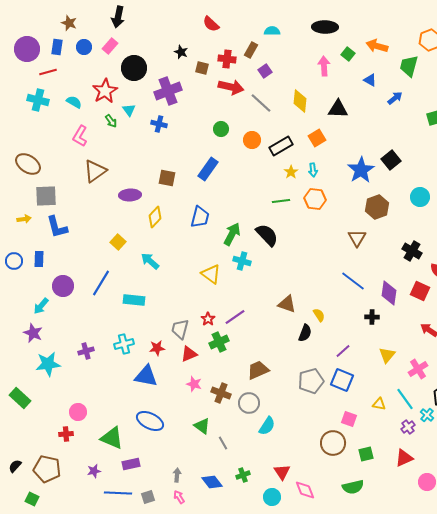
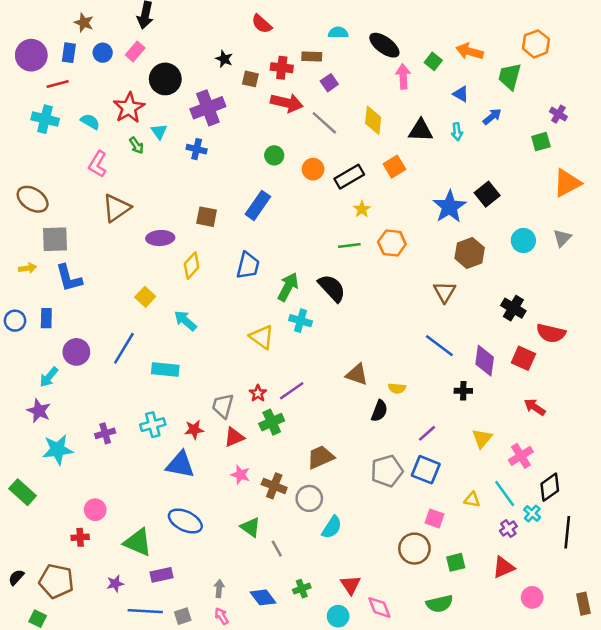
black ellipse: (325, 27) -> (384, 45), moved, turned 35
brown rectangle: (251, 50) -> (312, 56), turned 63
cyan arrow: (313, 170) -> (457, 132), moved
yellow semicircle: (319, 315) -> (397, 388), turned 128

